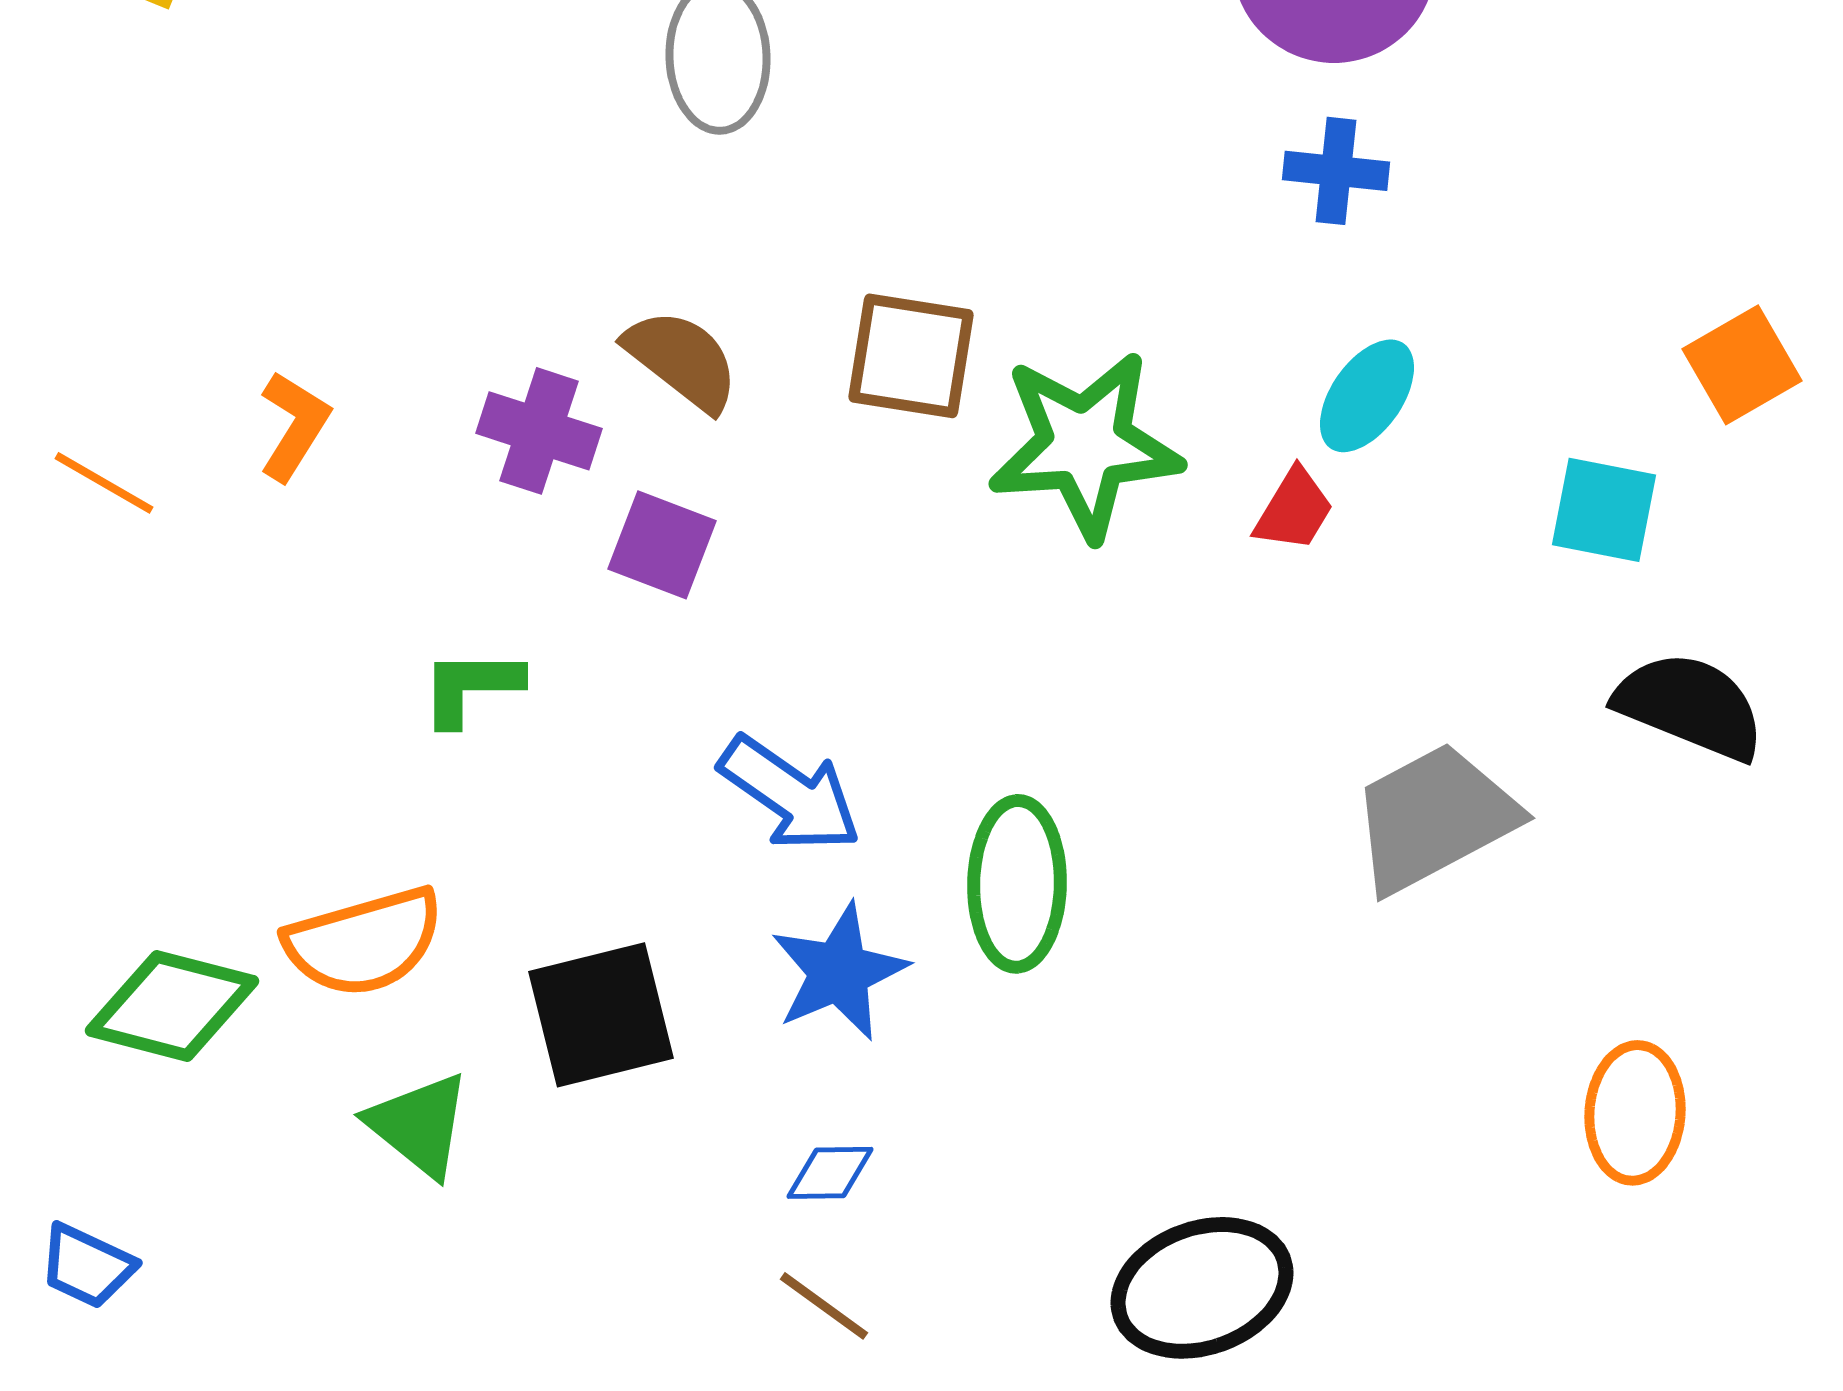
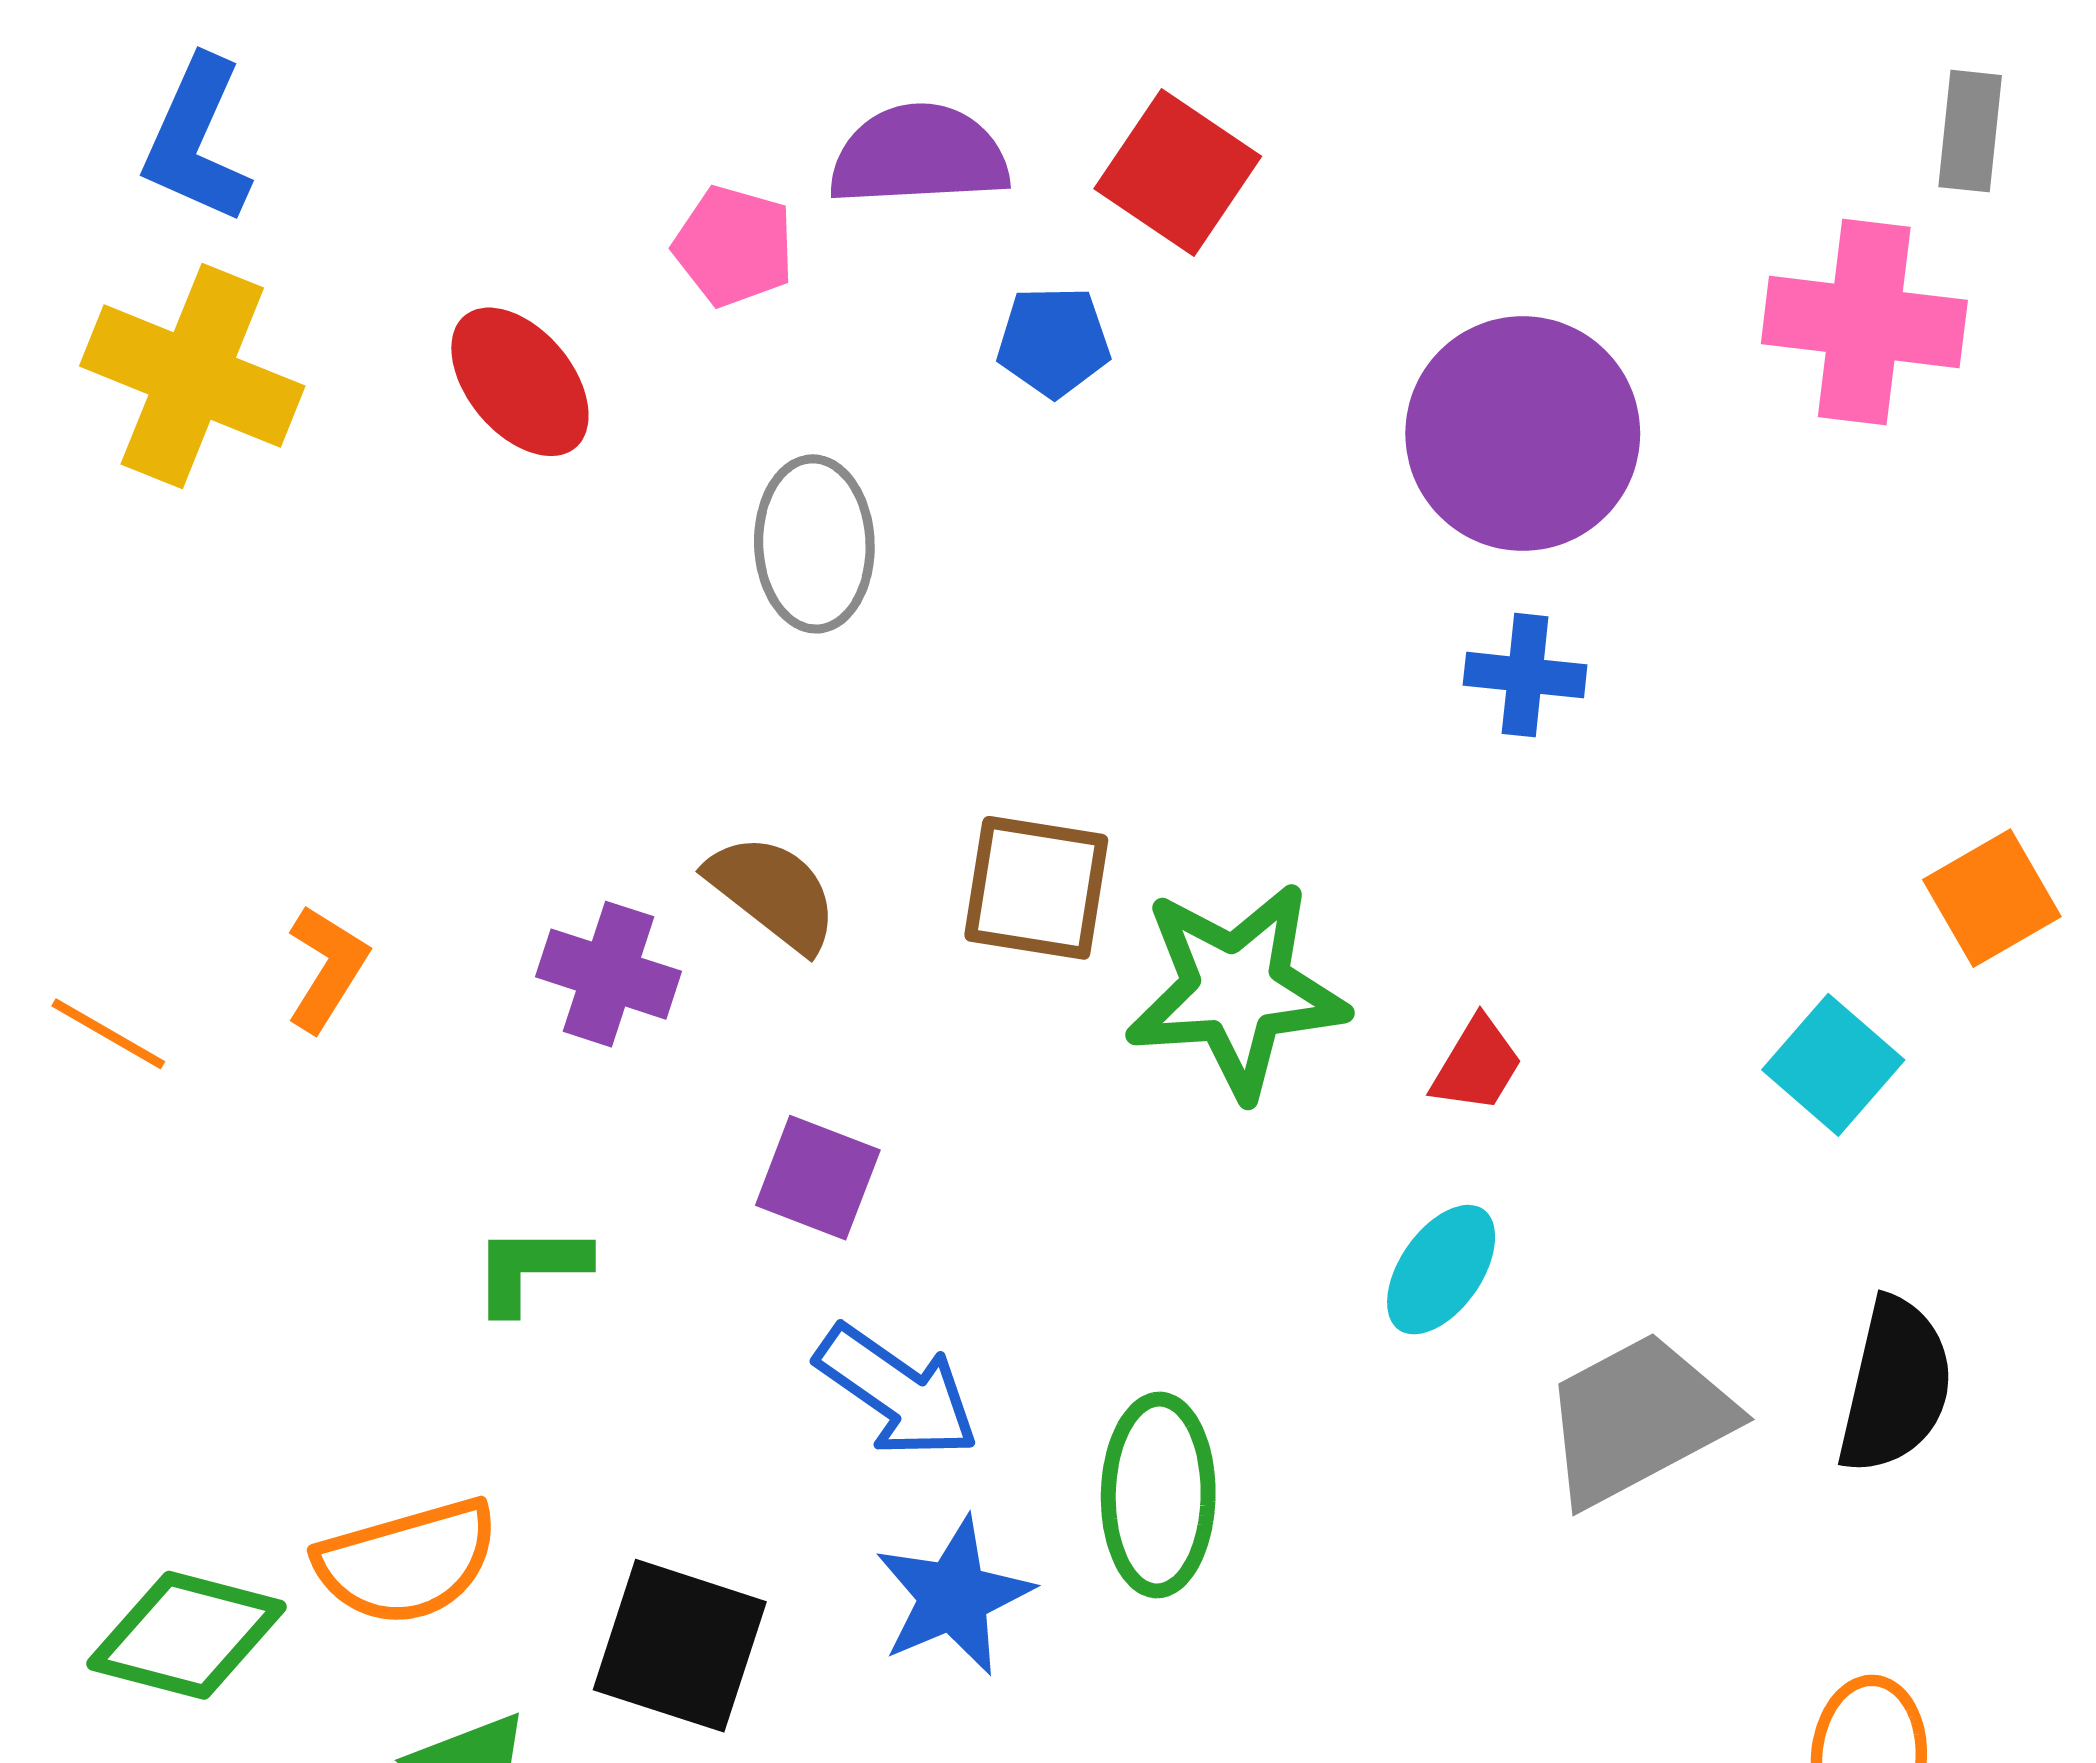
cyan ellipse: (1367, 396) -> (1441, 1270), moved
cyan square: (1604, 510) -> (1833, 1065), turned 30
purple square: (662, 545) -> (818, 1178), moved
black semicircle: (1690, 706) -> (1895, 1386), moved, turned 81
black square: (601, 1015) -> (680, 1646), turned 32

